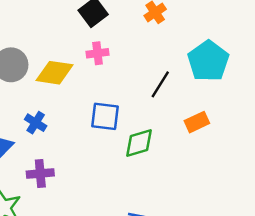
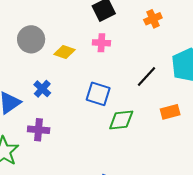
yellow diamond: (55, 73) -> (64, 52), size x0.7

